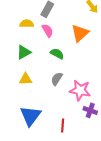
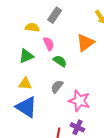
pink semicircle: (48, 31) -> (49, 44), moved
purple cross: (90, 110) -> (77, 127), moved
blue triangle: (30, 116) -> (26, 107), moved, turned -40

